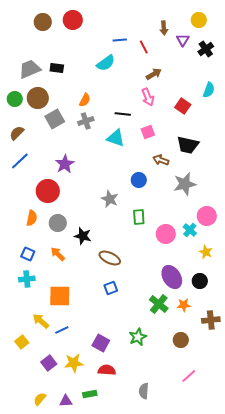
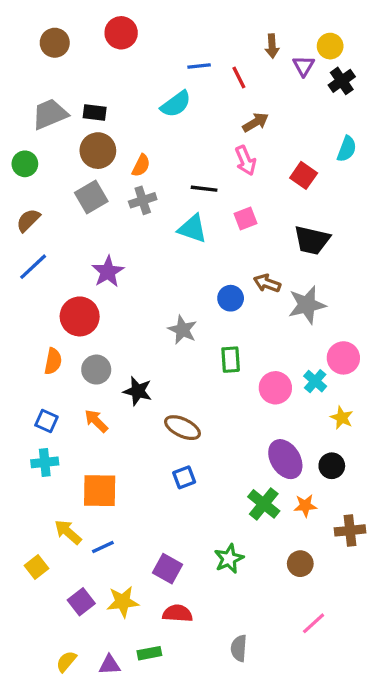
yellow circle: (199, 20) -> (330, 46), moved
brown circle: (43, 22) -> (55, 43), moved
brown circle: (38, 98) -> (98, 151), moved
brown arrow: (161, 160) -> (267, 283), moved

